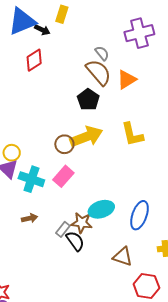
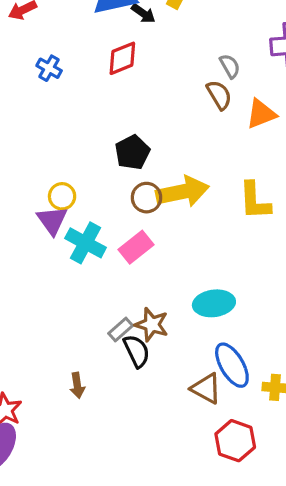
brown semicircle: (98, 72) -> (219, 95), size x0.7
black pentagon: (88, 100) -> (132, 152), moved
cyan ellipse: (101, 209) -> (214, 303), moved
blue ellipse: (139, 215) -> (232, 365), moved, turned -60
brown arrow: (30, 218) -> (77, 385), moved, turned 84

